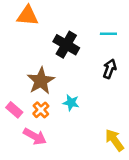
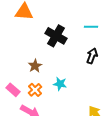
brown star: (41, 81) -> (35, 66), size x0.6

